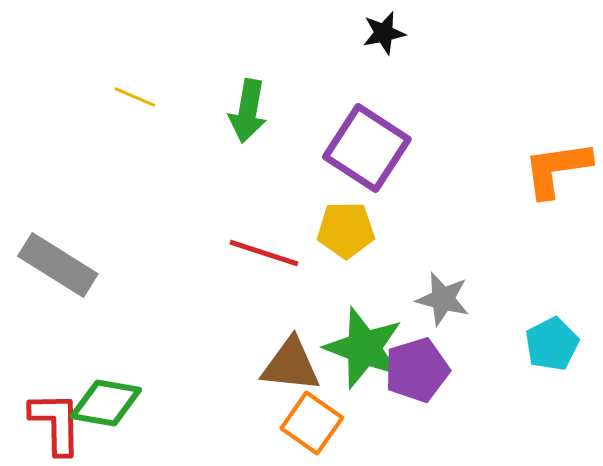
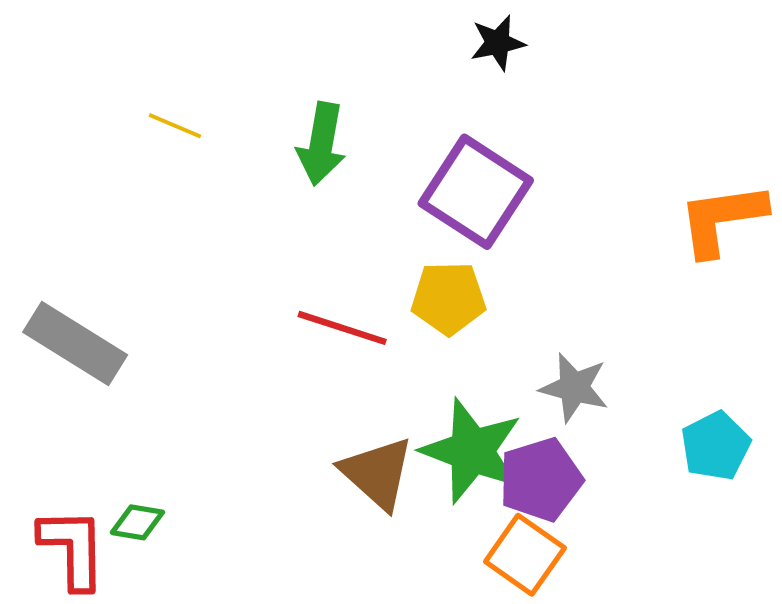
brown triangle: (291, 365) -> (377, 473), turned 36
green diamond: (106, 403) -> (137, 522), size x0.6
orange square: (312, 423) -> (525, 555), moved

